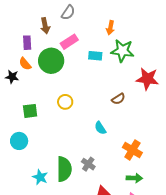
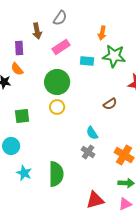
green circle: (51, 61) -> (57, 82), moved
gray cross: (88, 164) -> (88, 152), moved
cyan star: (40, 177) -> (24, 173), moved

